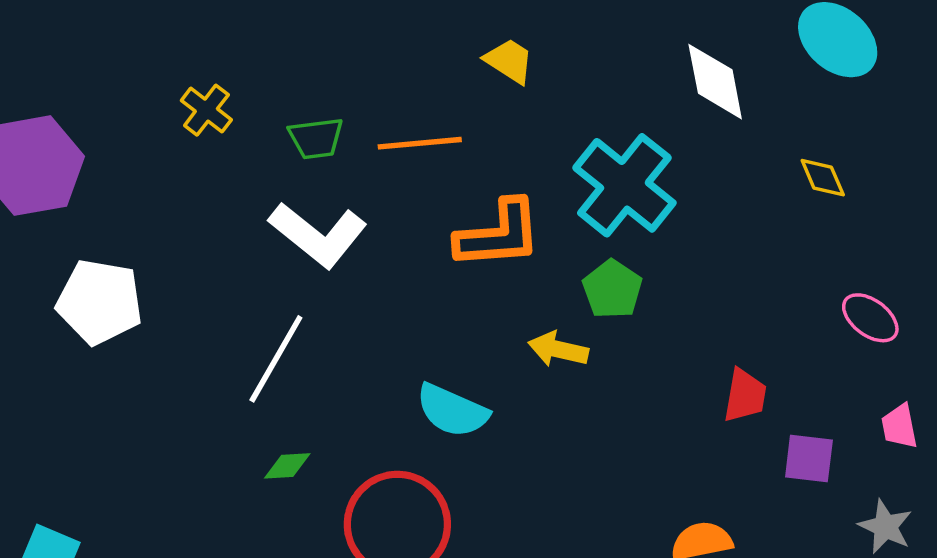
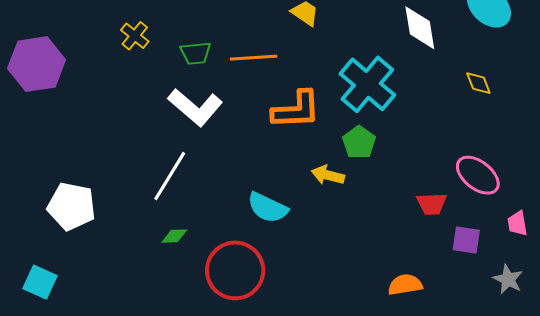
white pentagon: (100, 302) -> (72, 206), moved
pink ellipse: (870, 318) -> (478, 175), moved, size x1.4
red trapezoid: (745, 396) -> (432, 204), turned 76

